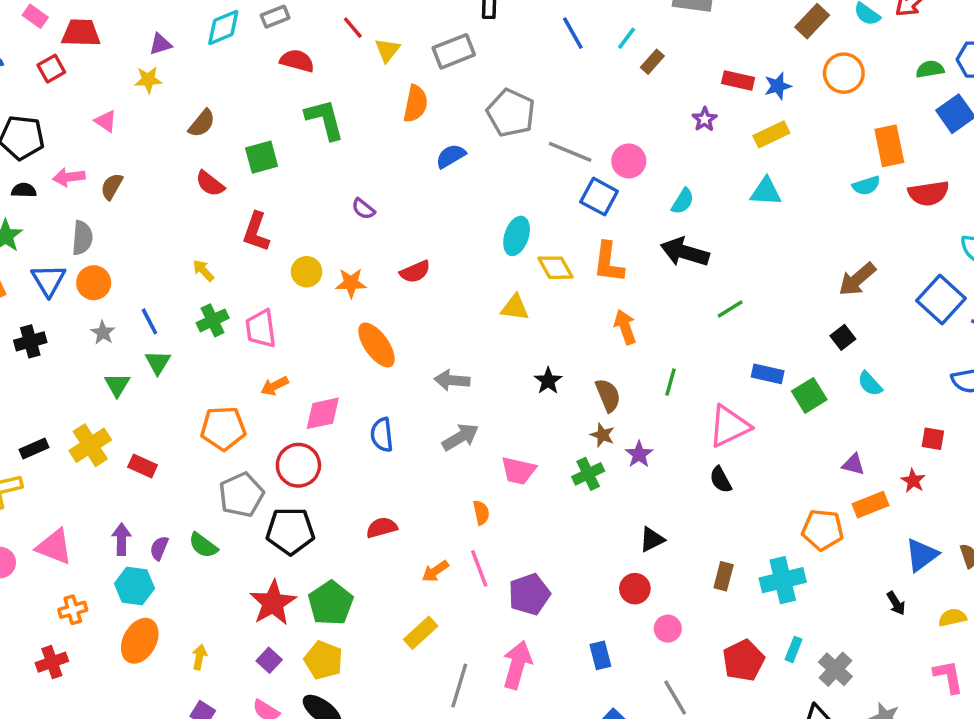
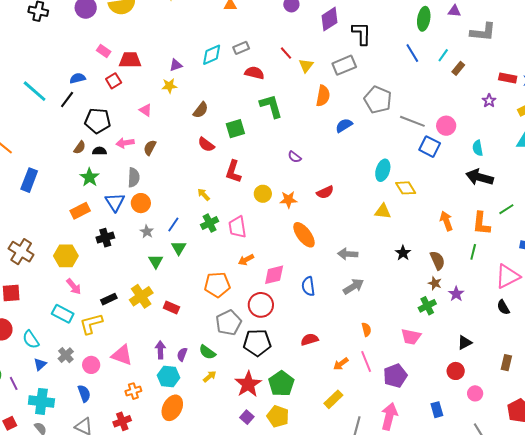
cyan semicircle: (683, 201) -> (478, 148), turned 140
orange L-shape: (609, 262) -> (481, 223), moved
blue line: (149, 321) -> (173, 224), turned 63
pink trapezoid: (518, 471) -> (411, 337), moved
yellow arrow: (199, 657) -> (210, 376), moved, turned 40

